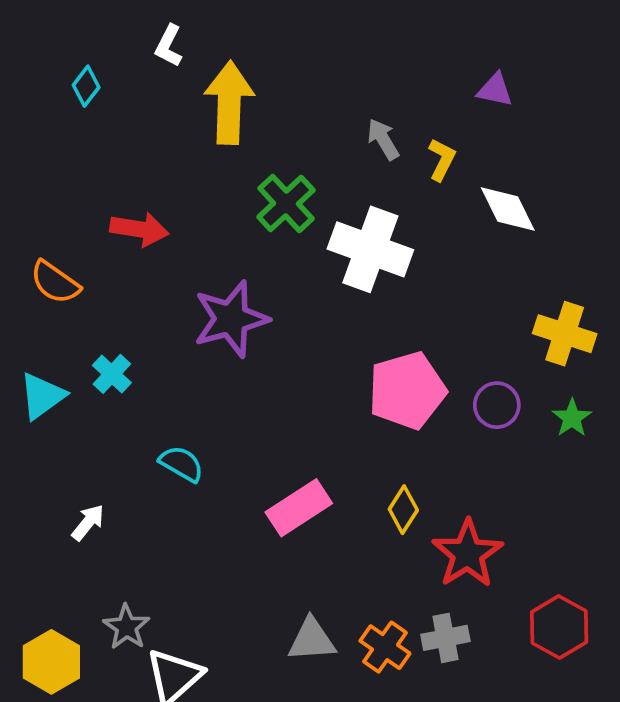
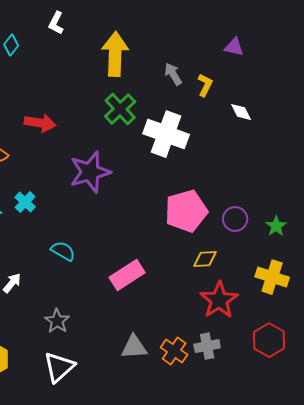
yellow arrow: (229, 103) -> (115, 54), moved
white diamond: (508, 209) -> (241, 112), size x0.7
yellow cross: (565, 334) -> (272, 277), moved
yellow diamond: (403, 510) -> (205, 259), moved, turned 55
gray star: (126, 627) -> (57, 321), moved

